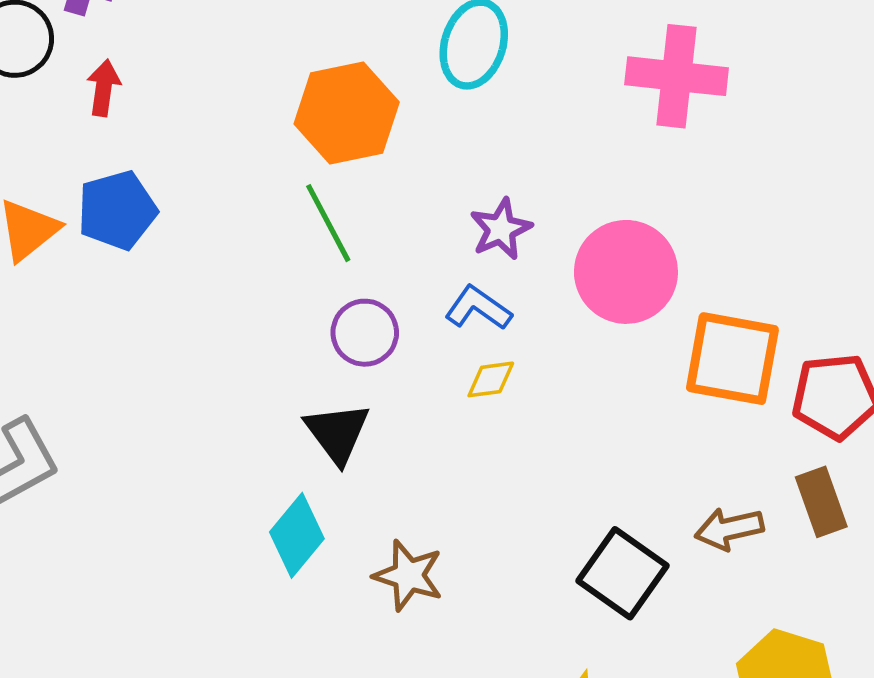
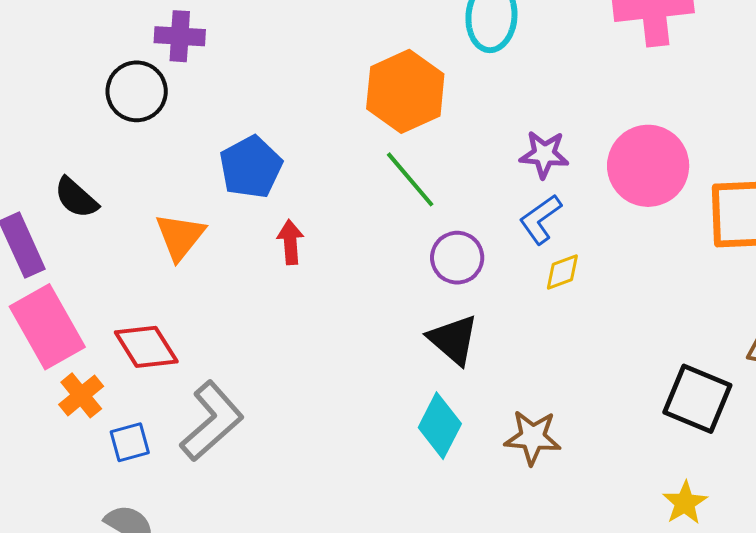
red arrow: (104, 88) -> (290, 242), moved
blue pentagon: (117, 210) -> (251, 167), moved
purple star: (501, 229) -> (544, 154), turned -30
blue L-shape: (478, 308) -> (540, 219), turned -58

